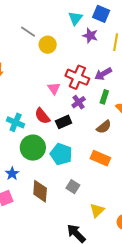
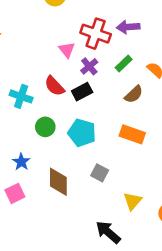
purple arrow: (103, 74) -> (128, 27), turned 30
green rectangle: (104, 97) -> (124, 64), moved, turned 32
purple cross: (79, 102) -> (89, 66), moved
green circle: (33, 148) -> (45, 127), size x0.6

